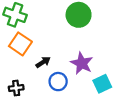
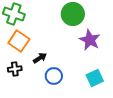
purple star: (82, 63) -> (90, 40), moved
black cross: (16, 88) -> (15, 69), moved

